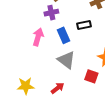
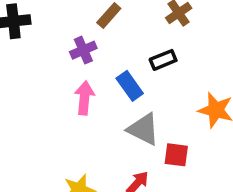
purple cross: (51, 13) -> (83, 50), moved
red square: (91, 76) -> (176, 155), moved

